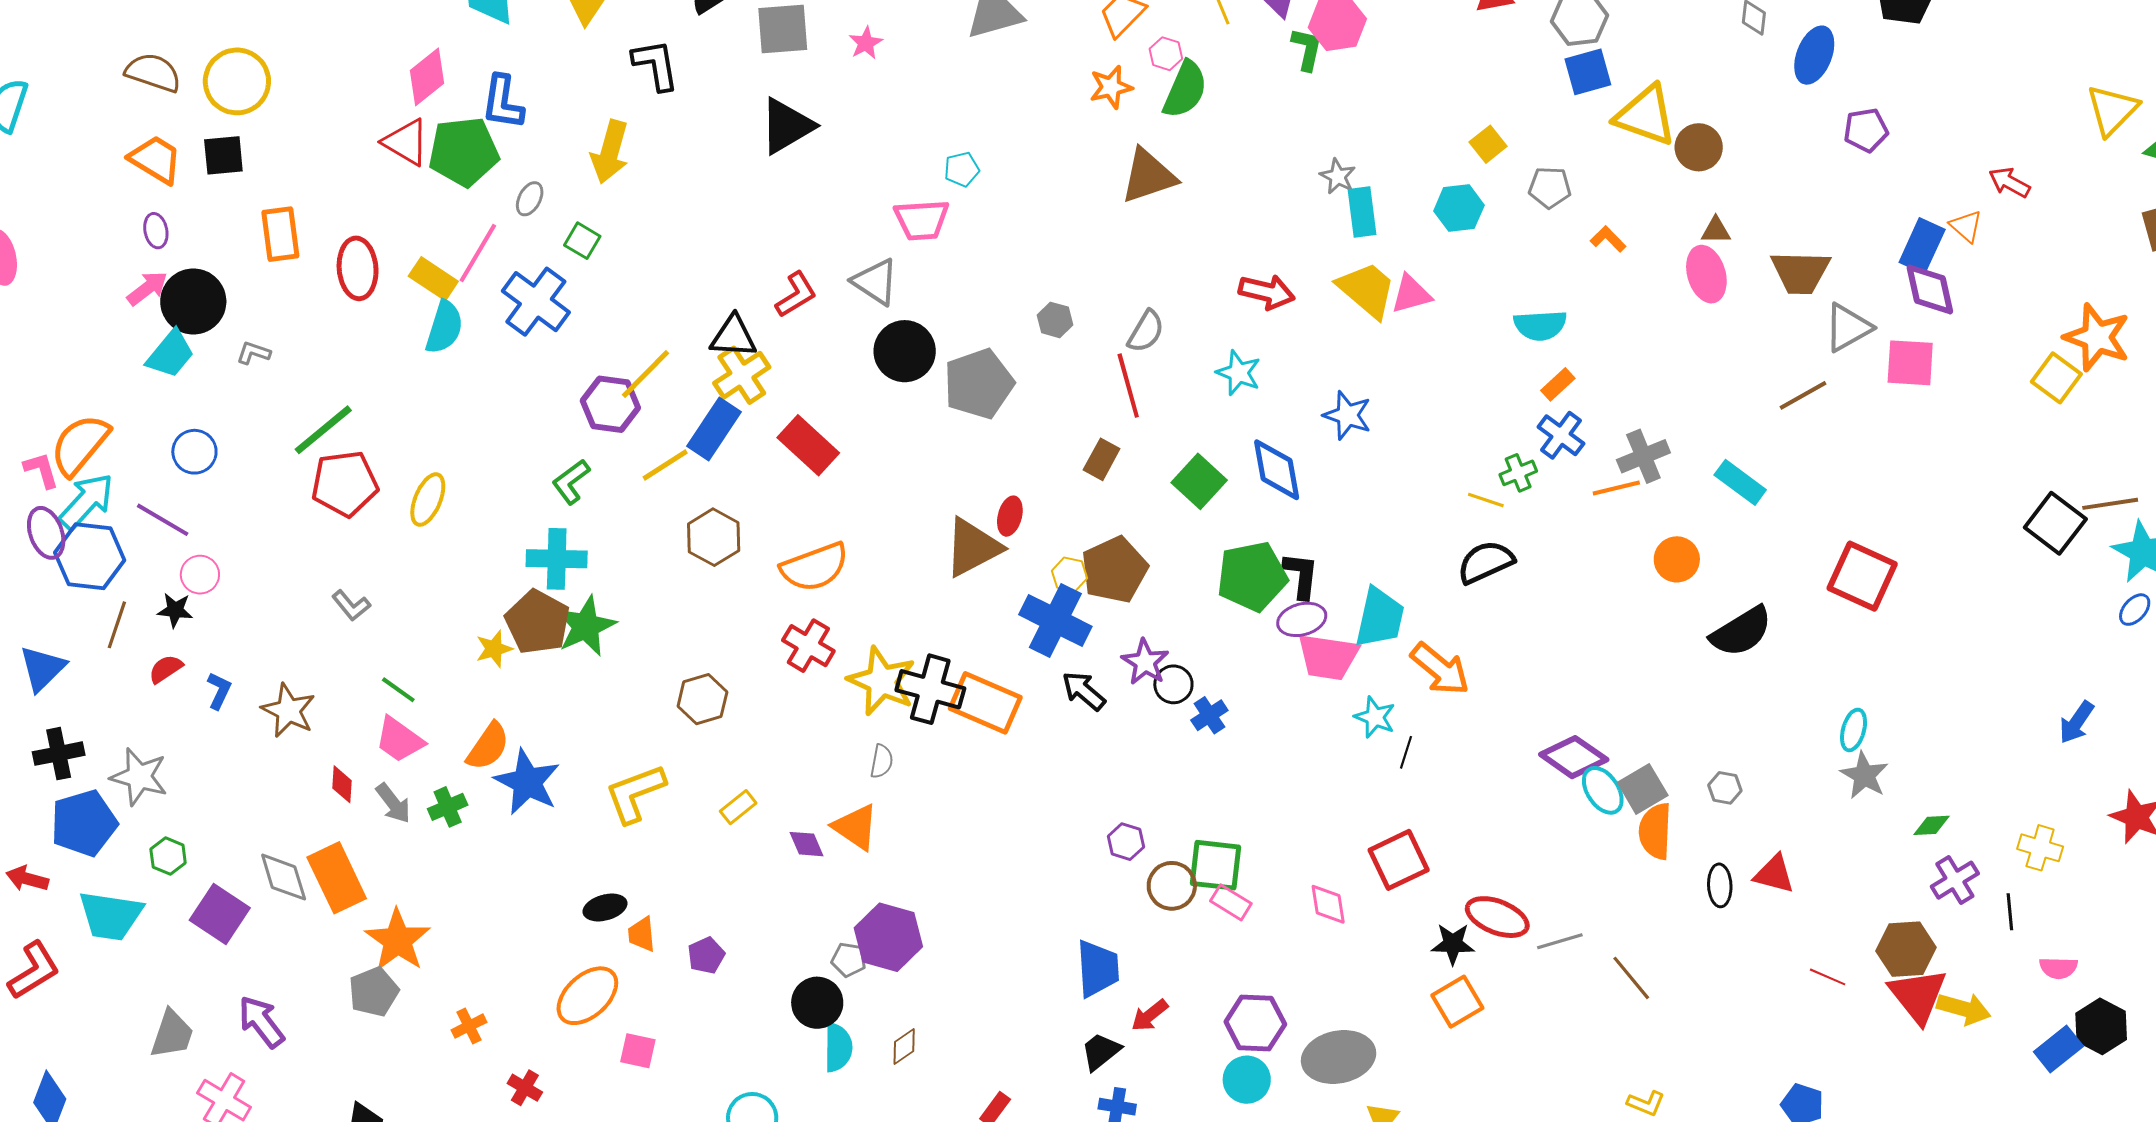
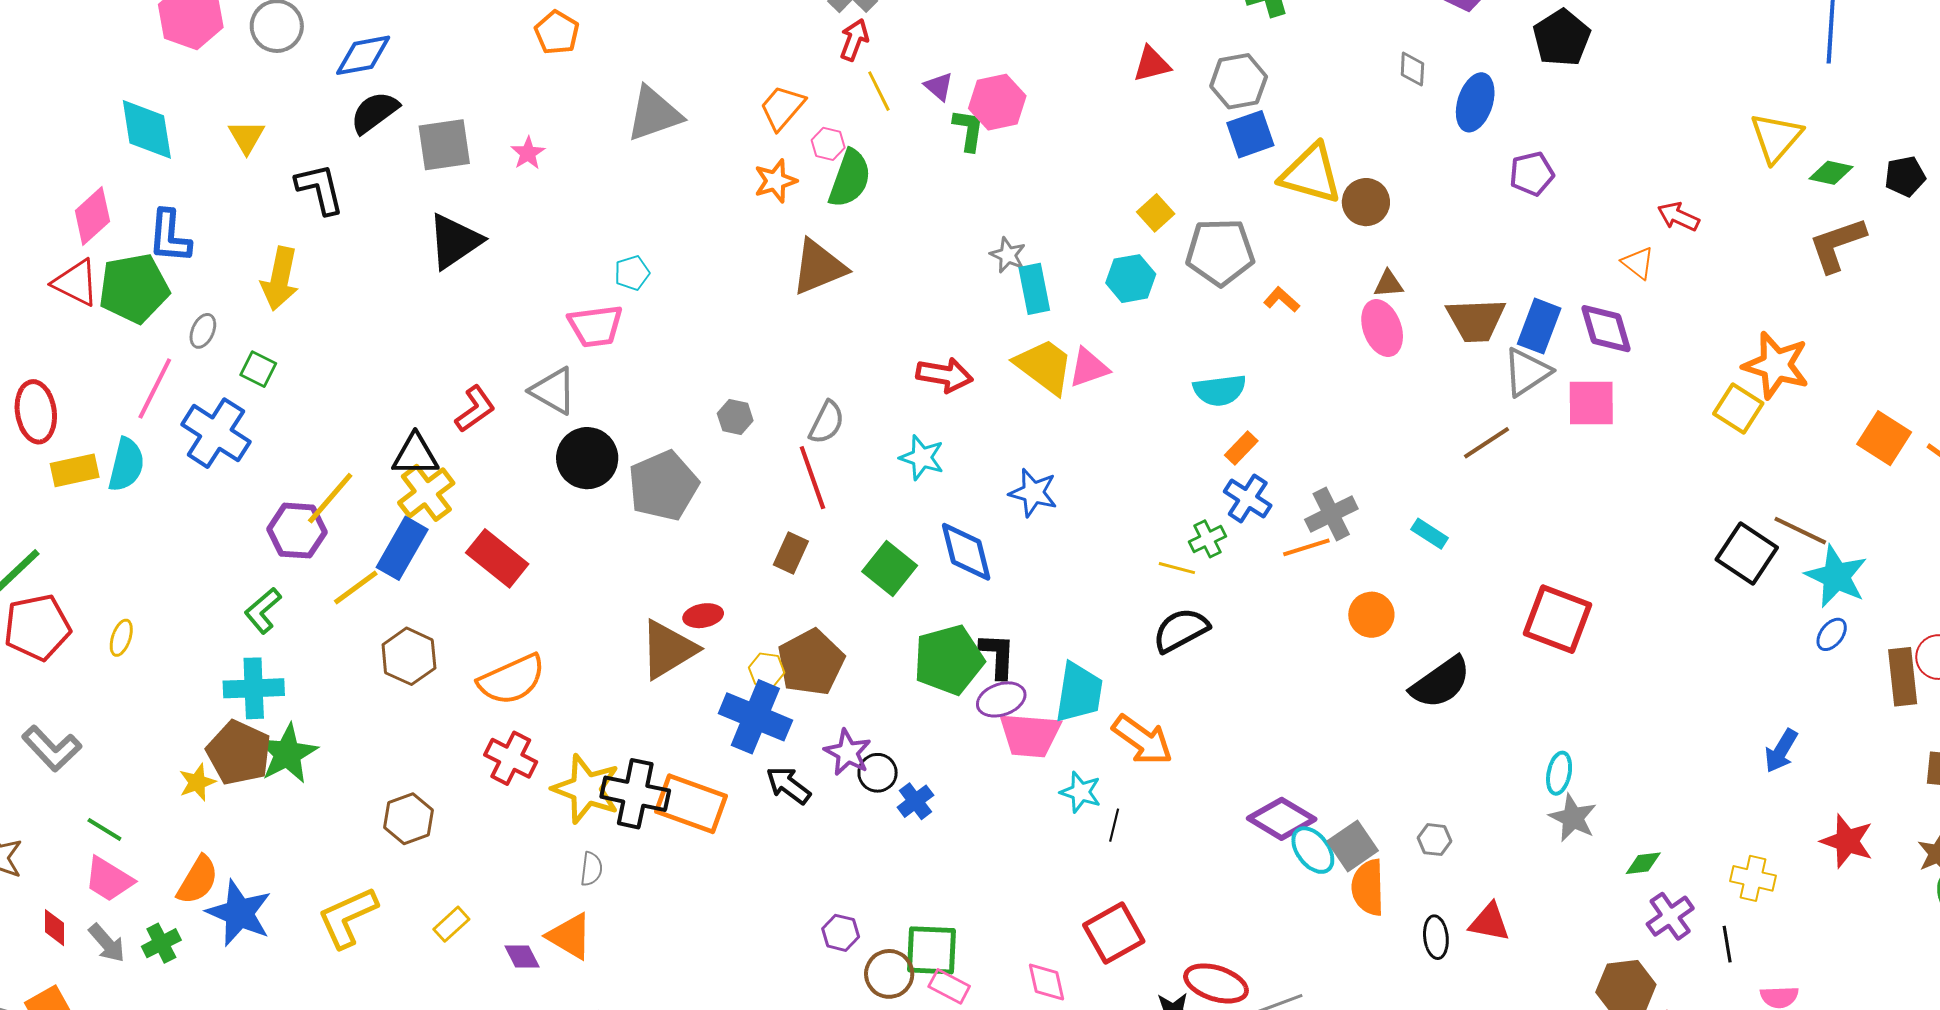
gray pentagon: (1550, 187) -> (1220, 252), size x1.6
blue rectangle: (1922, 246) -> (1539, 326), moved
yellow rectangle: (433, 279) -> (75, 470), moved, turned -42
cyan rectangle: (1740, 482) -> (1430, 534), size x0.7
yellow ellipse: (428, 500) -> (121, 638), size x0.7
brown line: (2110, 504) -> (1800, 531), turned 38
red ellipse: (1010, 516) -> (703, 616), turned 69
gray L-shape: (351, 605) -> (52, 748), size x1.5

